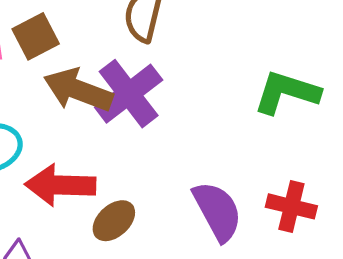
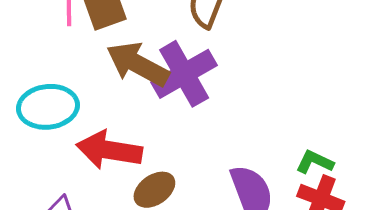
green L-shape: (287, 92) -> (315, 162), moved, size x0.6

